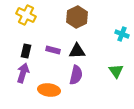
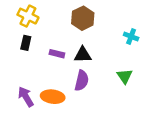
black rectangle: (26, 51) -> (26, 43), moved
purple arrow: (23, 73) -> (26, 97), moved, turned -48

